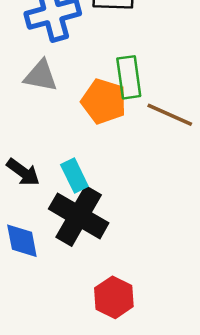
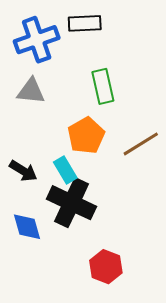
orange pentagon: (104, 101) -> (86, 136), moved, turned 30
brown line: (170, 115) -> (141, 144), moved, turned -51

